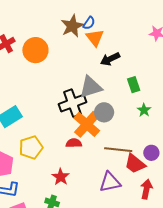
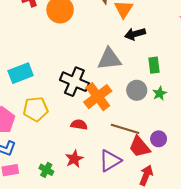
black cross: (73, 103) -> (74, 82), moved, turned 32
gray circle: (104, 112) -> (137, 90), moved
red semicircle: (74, 143) -> (79, 125), moved
red star: (61, 177) -> (74, 159), moved
purple triangle: (110, 182) -> (110, 161), turned -30

